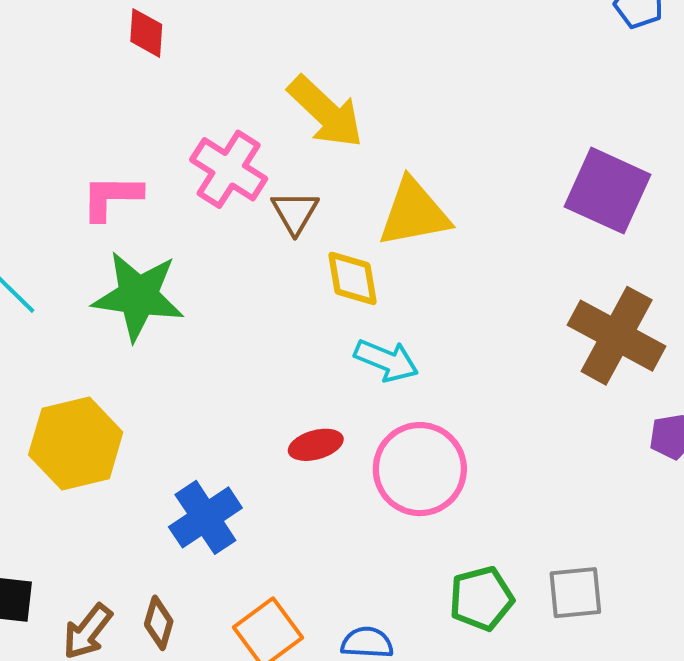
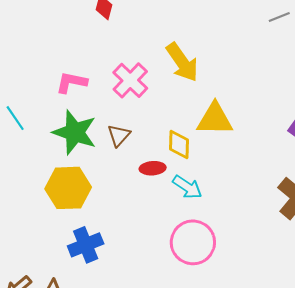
brown triangle: (295, 212) -> (119, 135), moved
yellow hexagon: (76, 444) -> (68, 188), moved
red ellipse: (316, 445) -> (153, 168), moved

